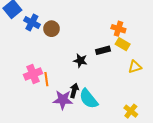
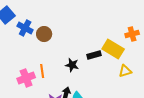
orange cross: (118, 29) -> (132, 34), moved, turned -32
yellow rectangle: (123, 44) -> (113, 49), size x1.5
orange line: (46, 79) -> (42, 71), moved

